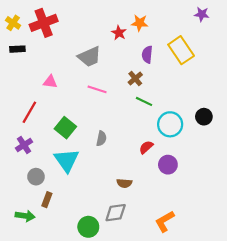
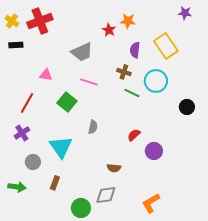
brown cross: (135, 79) -> (124, 72), turned -32
cyan circle: (170, 124) -> (156, 81), moved
green square: (65, 128) -> (67, 102), moved
brown rectangle: (47, 200) -> (55, 183), moved
green arrow: (25, 216) -> (17, 187), moved

